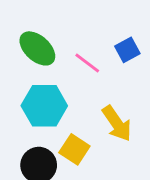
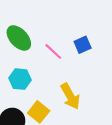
cyan hexagon: (44, 106) -> (20, 79), size x0.7

